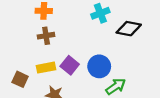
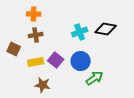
cyan cross: (100, 13) -> (80, 32), moved
brown square: (20, 79) -> (14, 49), moved

